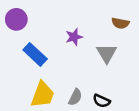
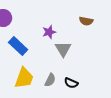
gray triangle: (107, 53) -> (63, 49), moved

